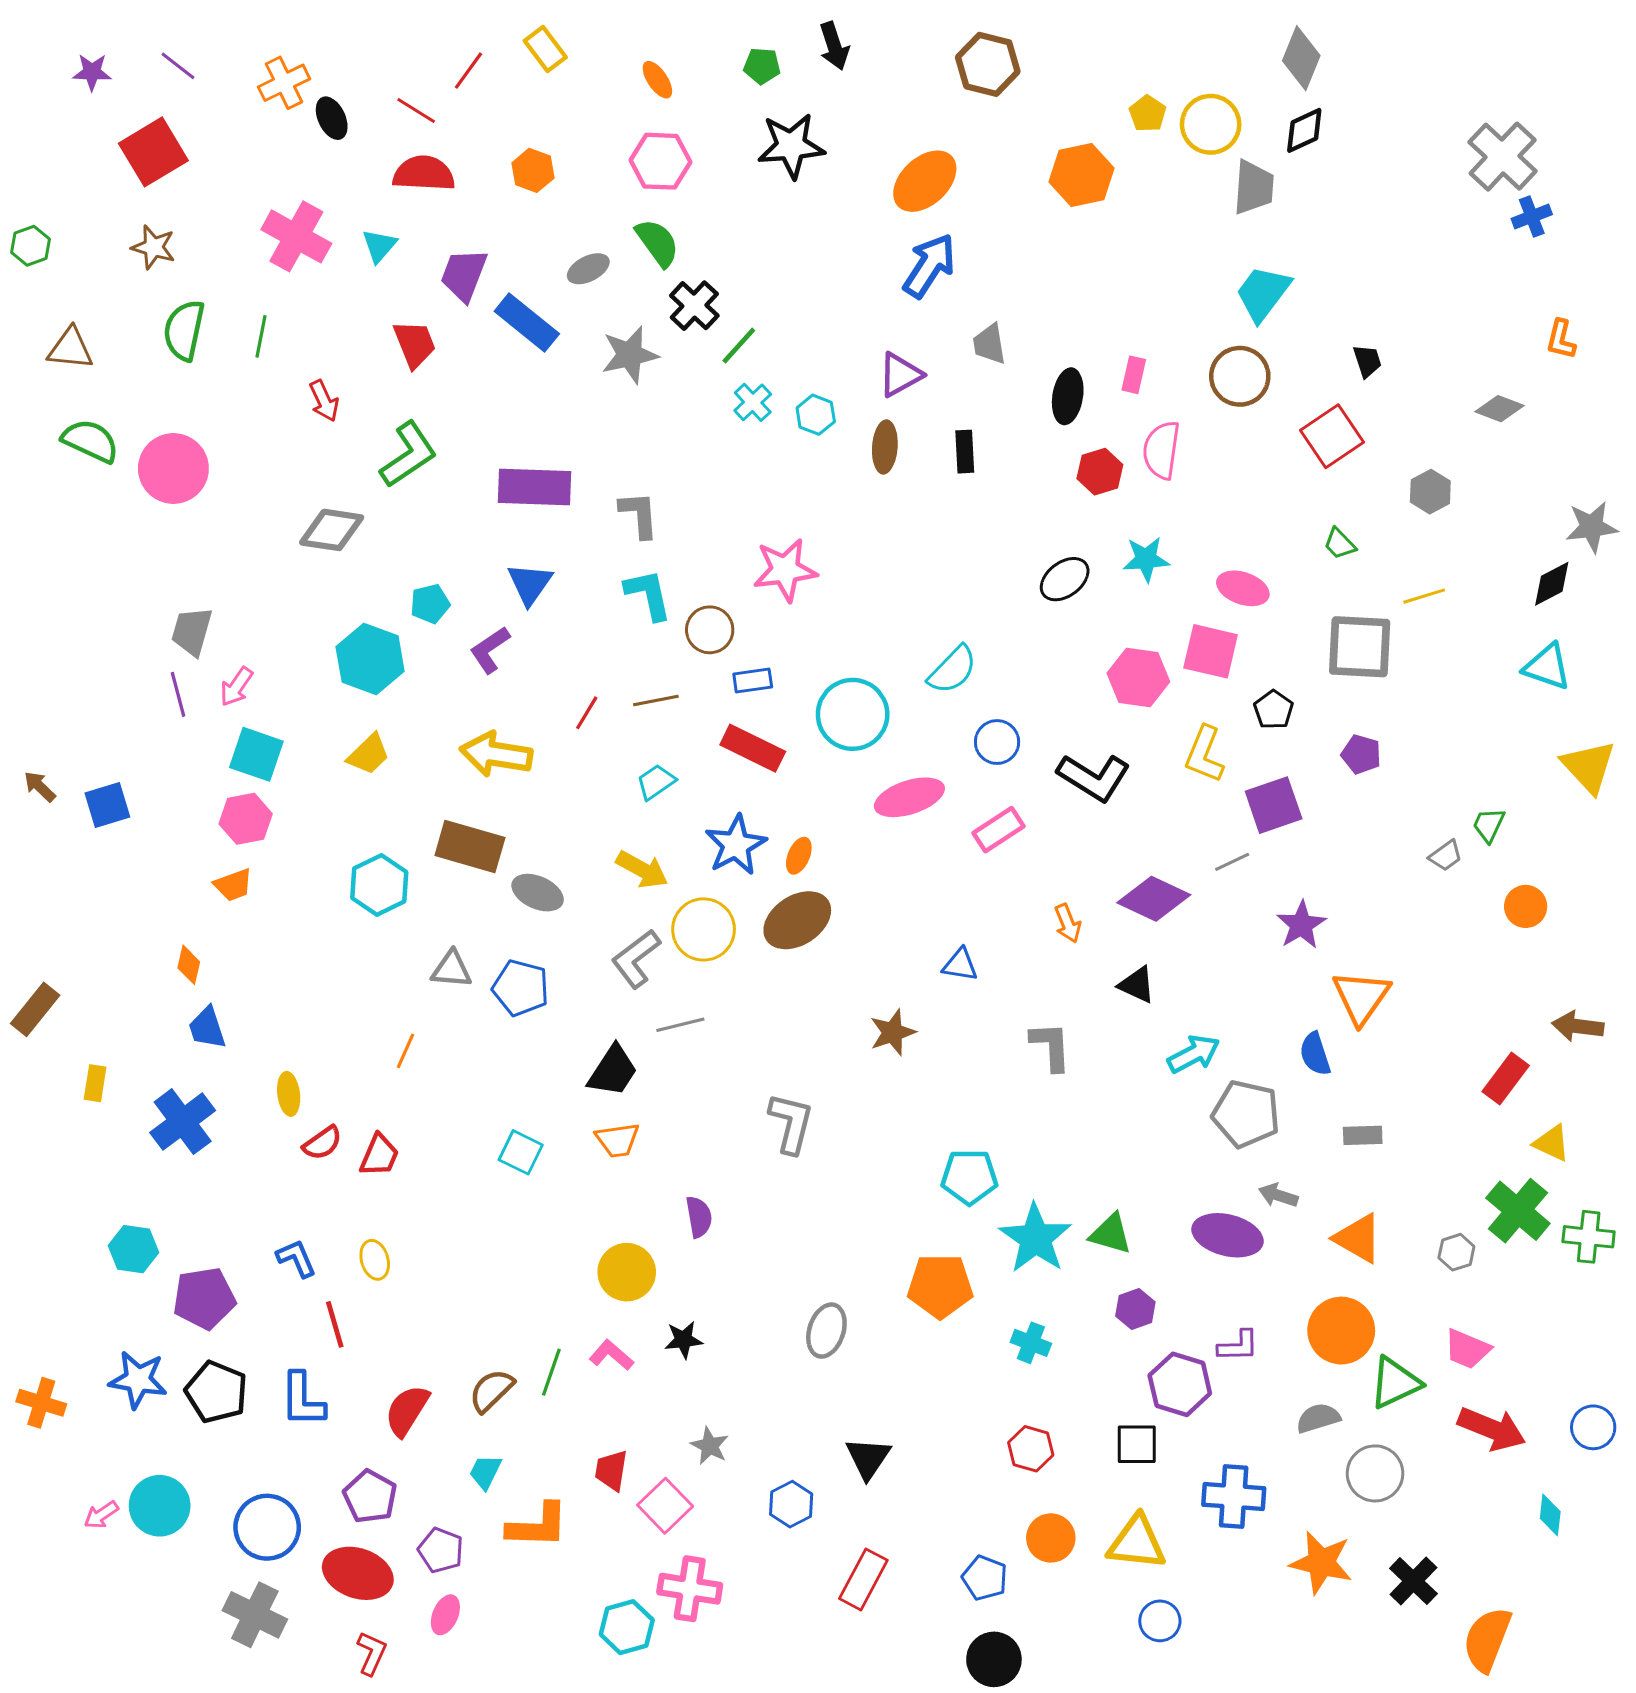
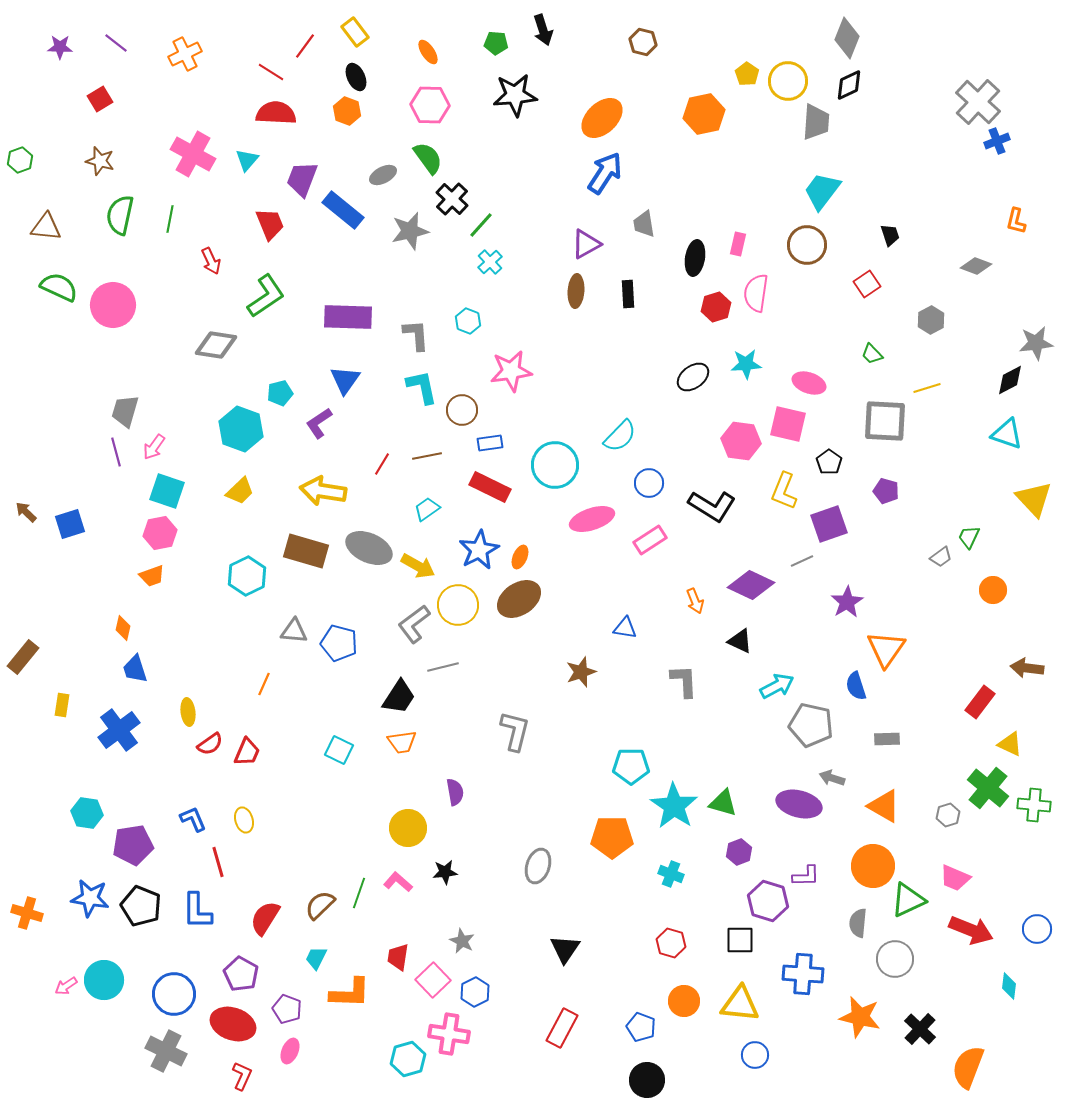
brown hexagon: (988, 64) -> (643, 42), size x0.7
black ellipse: (332, 118) -> (356, 77), moved
red square: (153, 152) -> (100, 99), size x0.6
cyan hexagon: (816, 415) -> (468, 321), moved
red square: (1332, 436) -> (867, 284), size x0.7
gray ellipse: (538, 893) -> (369, 548), moved, size x1.4
gray semicircle: (1318, 1418) -> (858, 923), turned -68
blue hexagon: (791, 1504) -> (475, 992), moved

